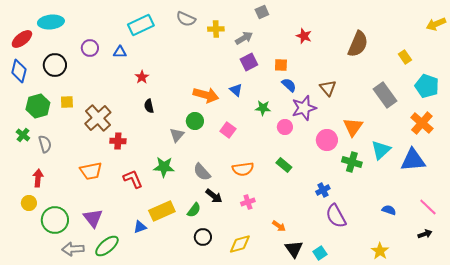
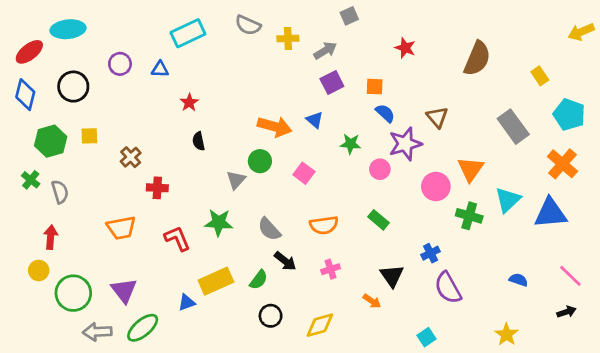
brown cross: (98, 118) -> (131, 157), size x0.6
black triangle: (294, 249) -> (392, 276), moved

